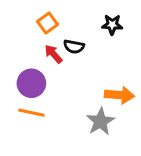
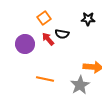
purple circle: (31, 83) -> (25, 44), moved
orange line: (31, 113) -> (45, 79), moved

